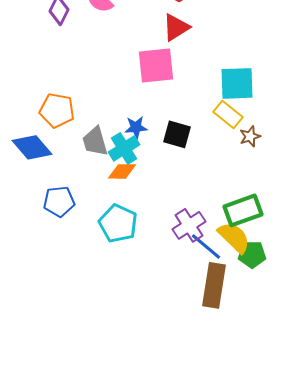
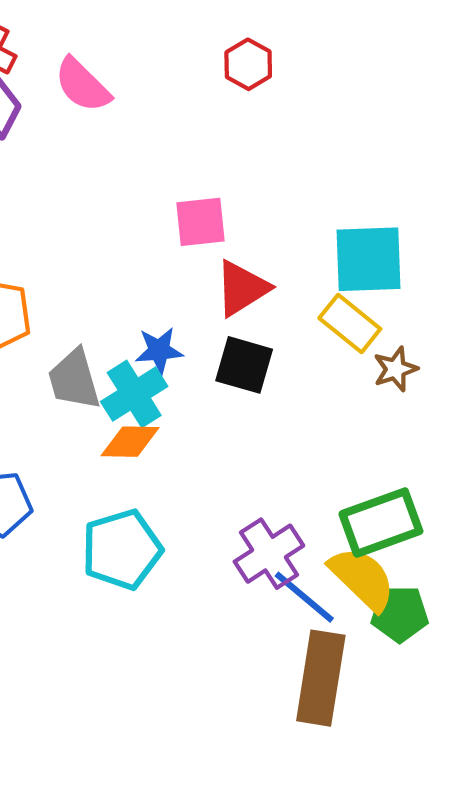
red triangle: (176, 27) -> (242, 288), moved
pink square: (156, 65) -> (201, 222), size x0.7
cyan pentagon: (118, 223) -> (122, 549), turned 30

